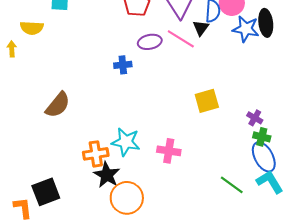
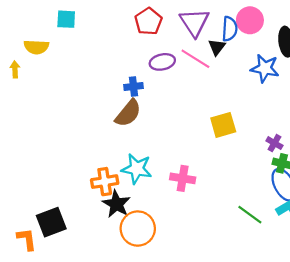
blue star: (246, 29) -> (265, 68), moved
brown semicircle: (58, 105) -> (128, 113), moved

